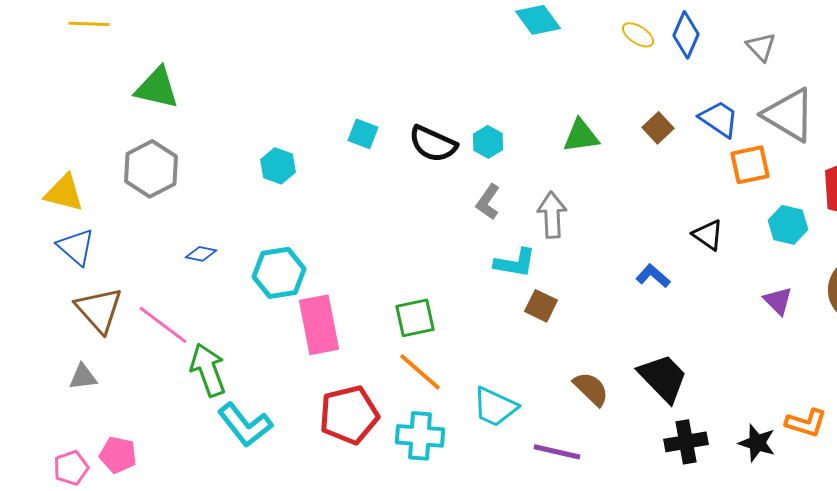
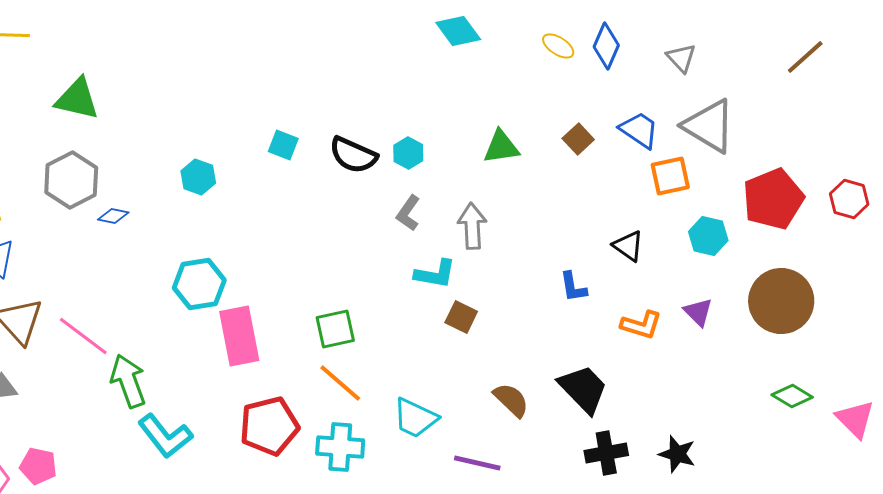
blue diamond: (201, 254) -> (113, 216), moved
blue L-shape: (653, 276) -> (573, 287), turned -140
orange L-shape: (806, 423) -> (641, 325), moved

